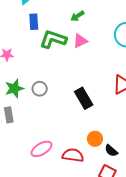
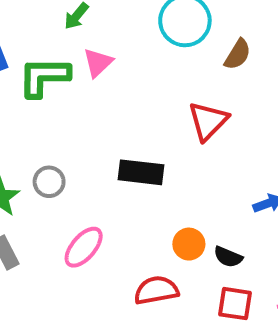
black rectangle: (84, 98) -> (141, 172), turned -35
pink ellipse: (42, 149) -> (84, 247), moved

